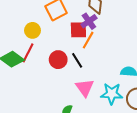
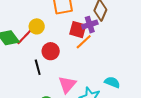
yellow circle: (32, 30) -> (37, 26), moved
black line: (77, 60) -> (38, 67), moved

